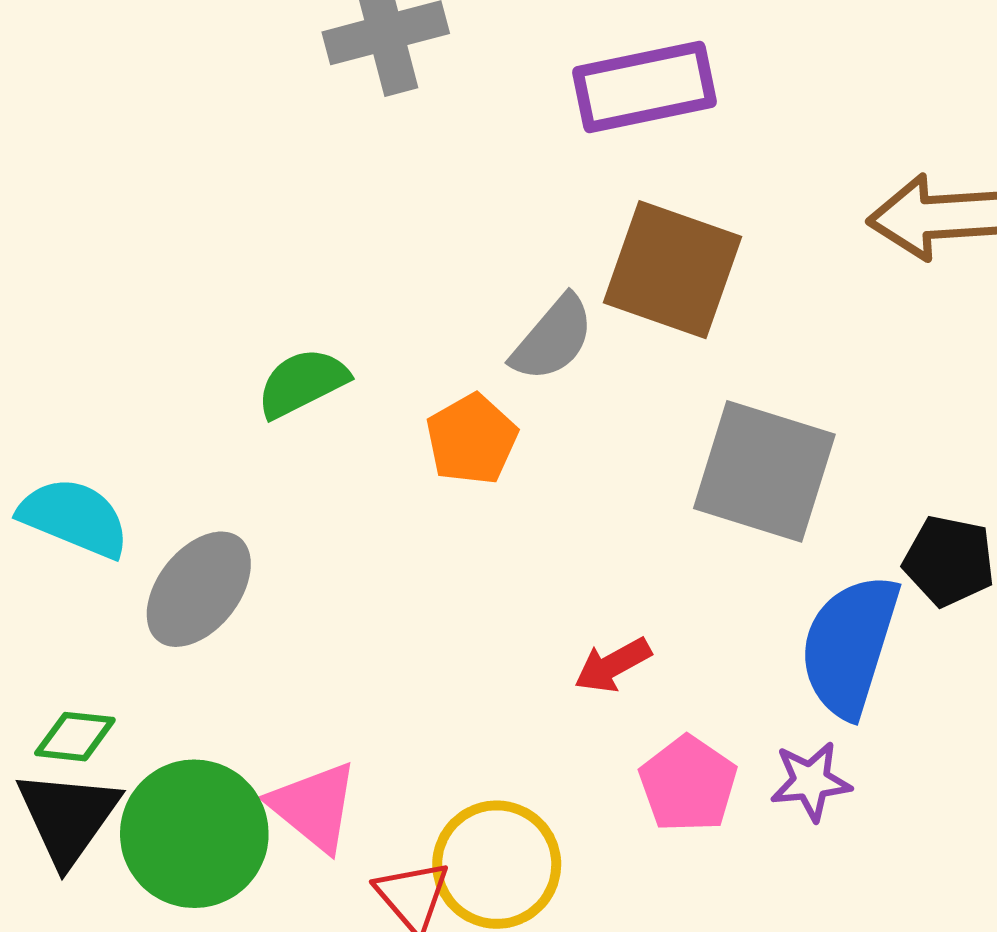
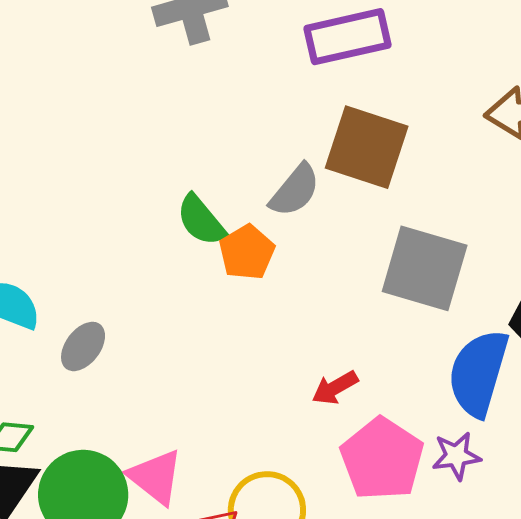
green semicircle: (302, 383) -> (201, 220), moved, turned -102
gray ellipse: (199, 589) -> (83, 346), size x0.7
pink pentagon: (688, 784) -> (382, 459), size x1.4

